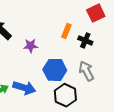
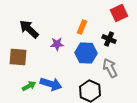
orange rectangle: (66, 31) -> (82, 27), moved
blue hexagon: (55, 70) -> (86, 53), moved

